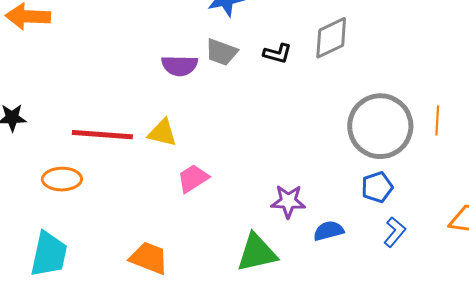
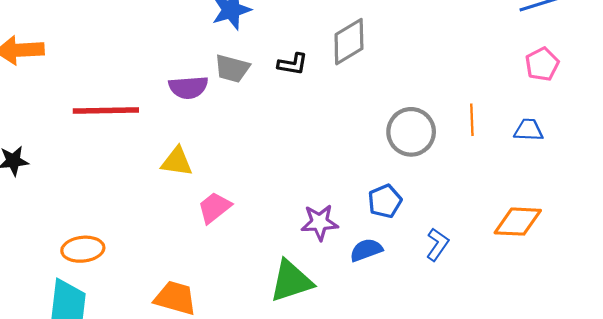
gray circle: (380, 126) -> (411, 132), size x0.7
red line: (102, 135) -> (106, 111), moved
orange ellipse: (62, 179) -> (83, 249), moved
blue pentagon: (377, 187) -> (385, 201), moved

